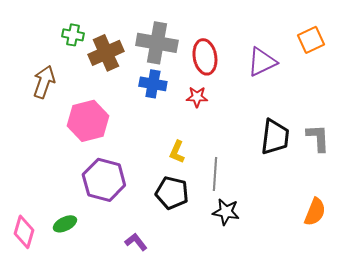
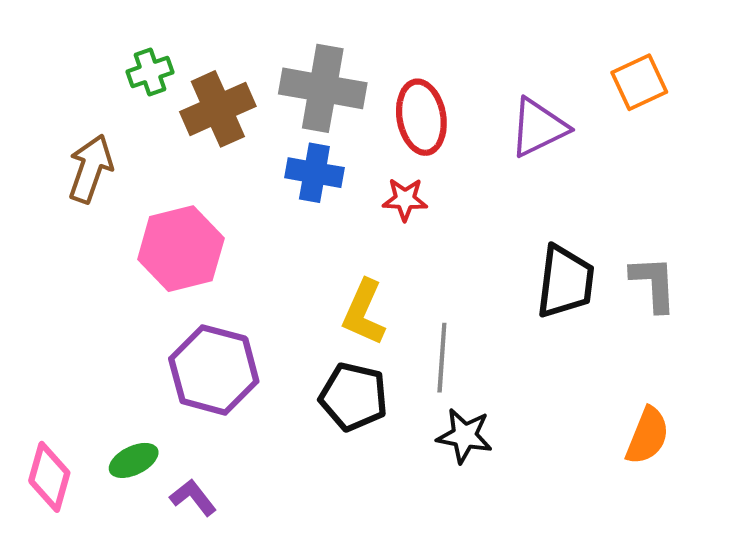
green cross: (73, 35) -> (150, 72), turned -30
yellow L-shape: (177, 152) -> (364, 312), size x1.4
purple L-shape: (136, 242) -> (193, 497), moved

